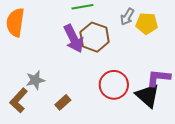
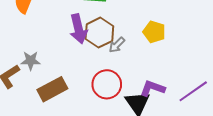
gray arrow: (127, 17) -> (117, 45), moved
brown rectangle: (63, 102) -> (52, 89), size x1.8

